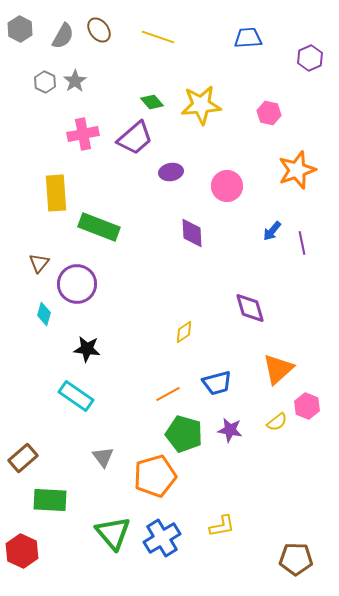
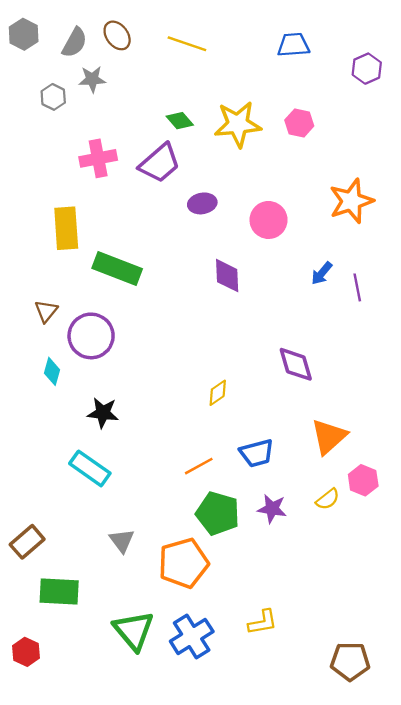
gray star: (75, 81) -> (92, 79), moved, turned 30
pink hexagon: (269, 113) -> (299, 123), moved
red hexagon: (22, 551) -> (26, 652), size x0.7

